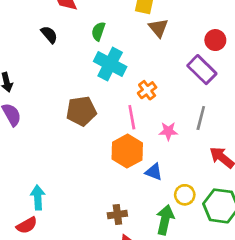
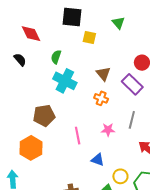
brown triangle: (158, 28) -> (103, 74), moved
orange cross: (147, 90) -> (101, 98), moved, turned -32
pink line: (132, 117) -> (78, 136), moved
orange hexagon: (127, 151) -> (31, 148), moved

